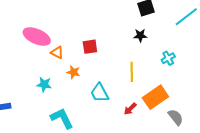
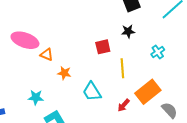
red square: (90, 47) -> (103, 47), moved
cyan star: (44, 84) -> (36, 97), moved

